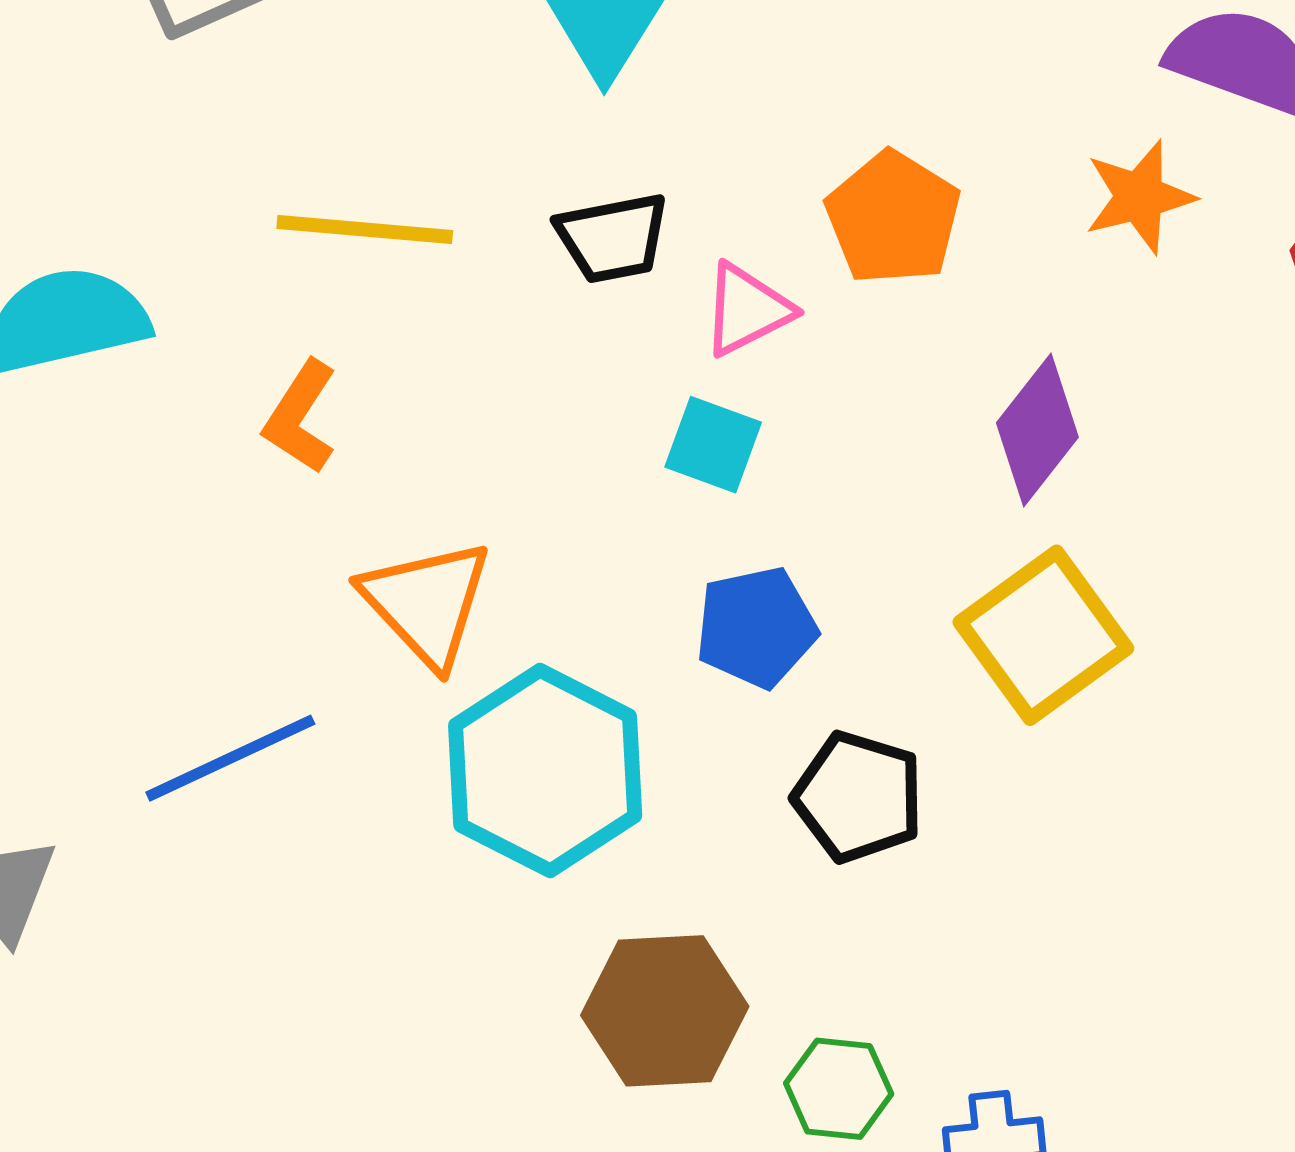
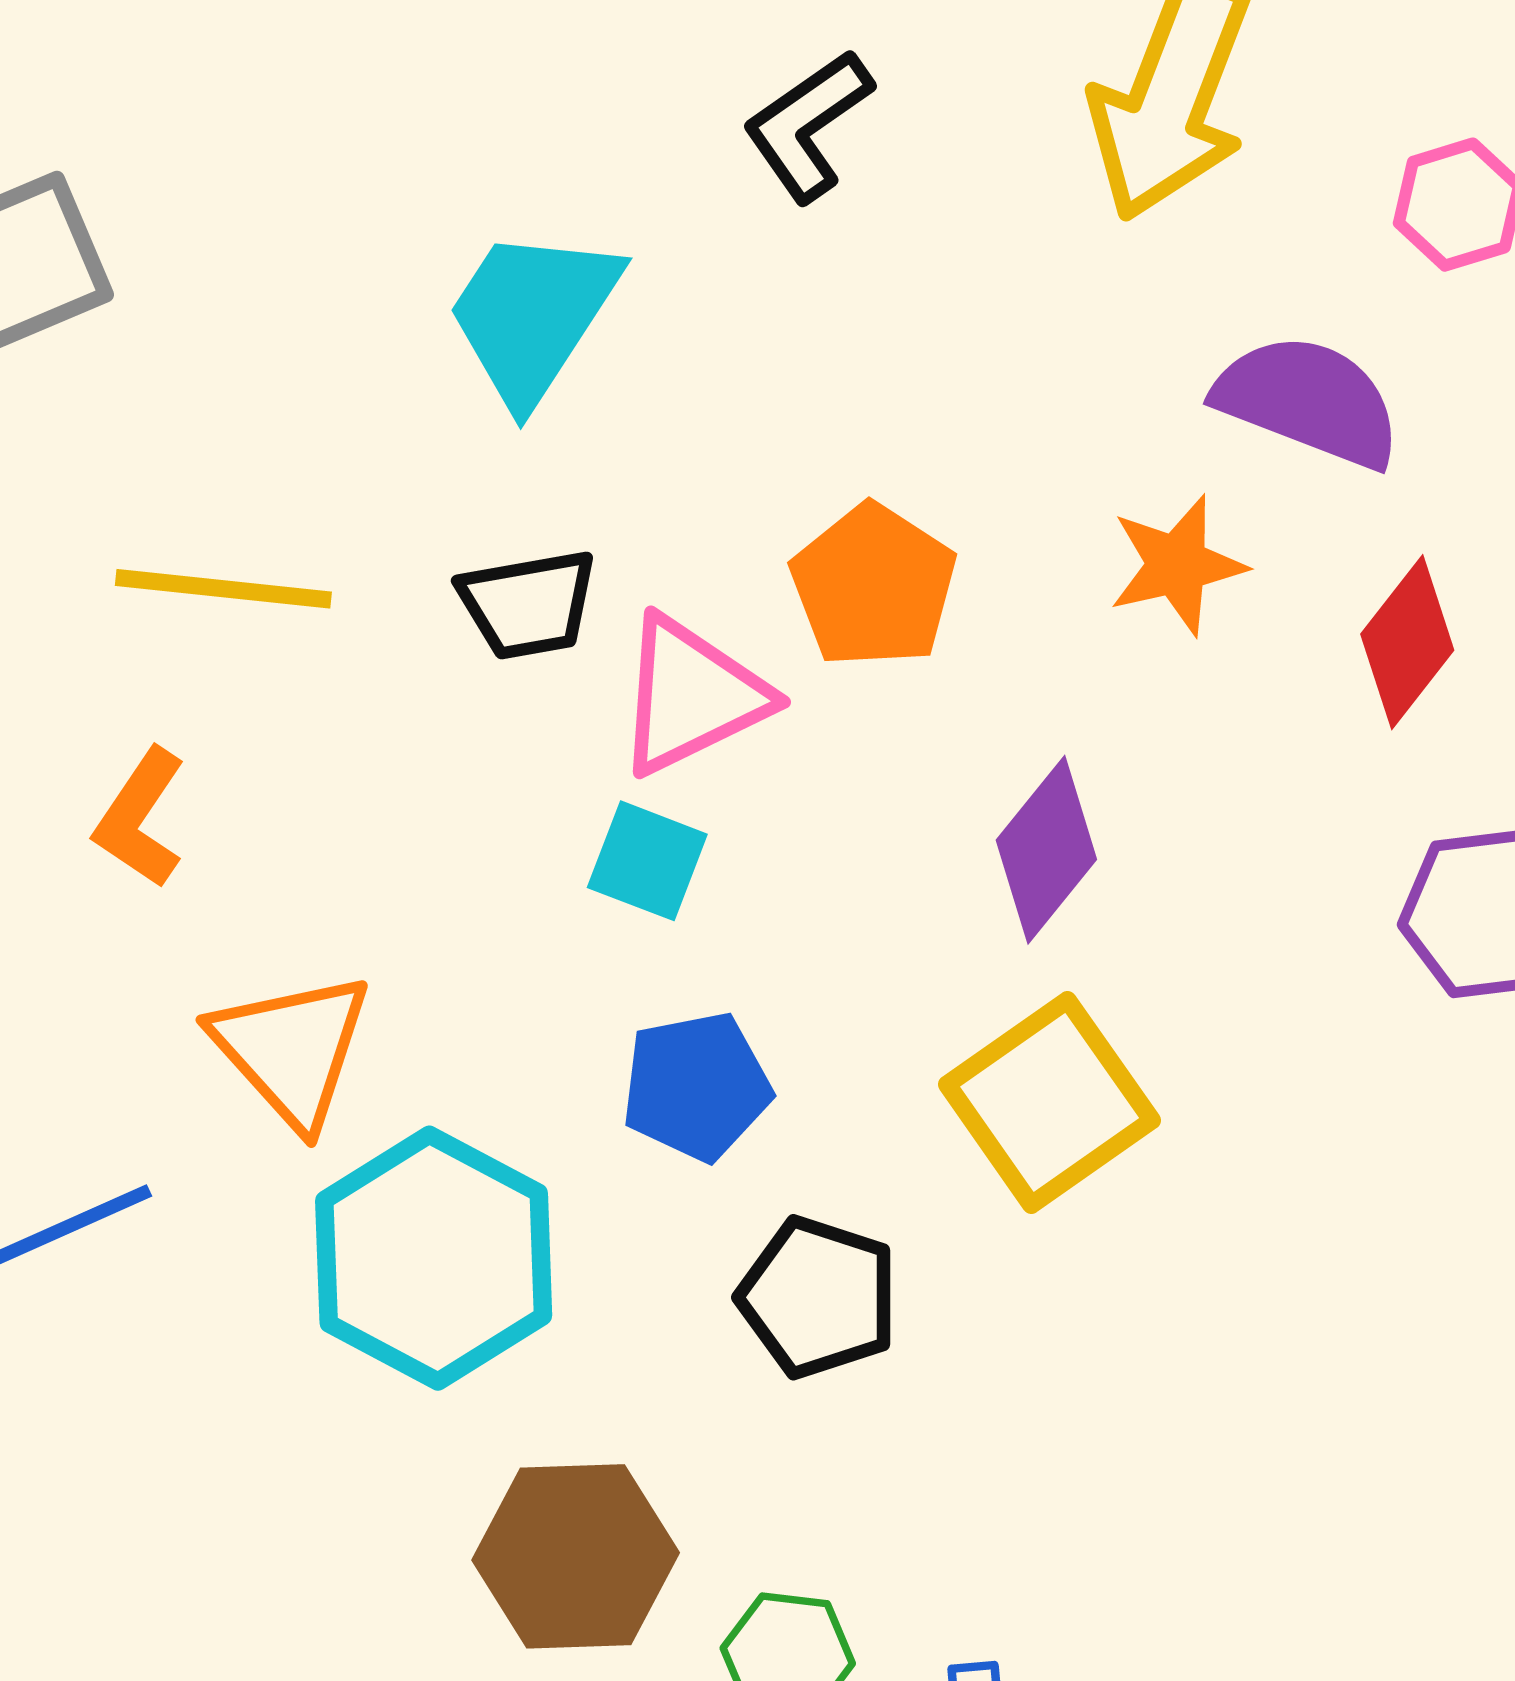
pink triangle: (747, 310) -> (692, 696), size x1.4

